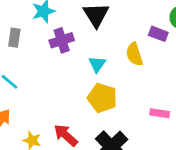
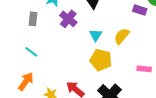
purple cross: (62, 40) -> (68, 19), turned -30
yellow semicircle: (134, 54) -> (122, 36), moved, turned 60

